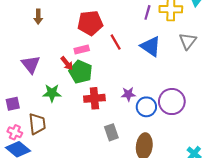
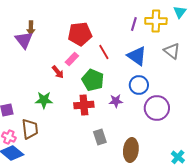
gray triangle: (188, 41) -> (172, 51), turned -30
pink rectangle: (82, 50) -> (72, 59), turned -32
purple triangle: (31, 64) -> (24, 40), moved
green pentagon: (81, 72) -> (93, 80), moved
blue circle: (146, 107) -> (139, 85), moved

